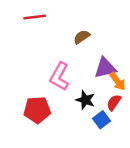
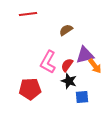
red semicircle: (114, 102) -> (67, 65), moved
blue square: (101, 120) -> (82, 97), turned 32

